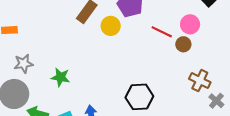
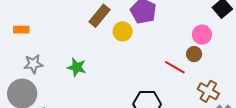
red line: (162, 32) -> (175, 67), moved
green star: (60, 77) -> (77, 67), moved

